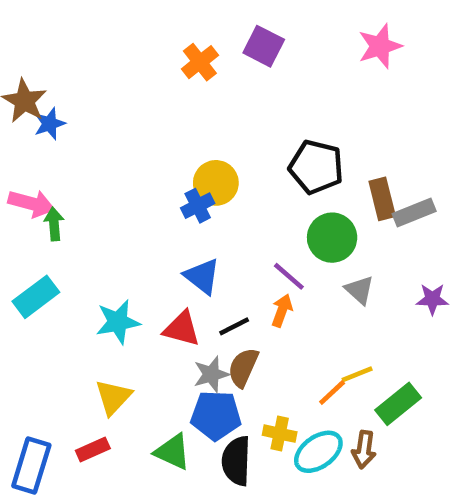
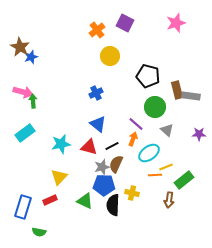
yellow circle: (216, 183) -> (110, 56), moved
gray rectangle: (414, 213) -> (191, 96), turned 30
orange line: (332, 393) -> (155, 175), turned 40
cyan ellipse: (318, 452) -> (149, 153), moved

